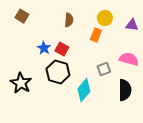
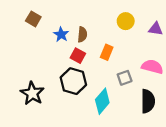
brown semicircle: (69, 20) -> (82, 34), moved
orange rectangle: (96, 35) -> (107, 52), moved
blue star: (44, 48) -> (61, 34), moved

